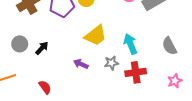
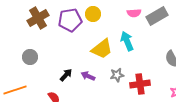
cyan arrow: (130, 44) -> (127, 41), moved
black arrow: (42, 48) -> (66, 75), moved

